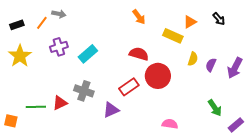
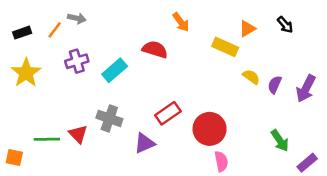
red semicircle: (139, 54) -> (155, 49), moved
yellow semicircle: (193, 59) -> (251, 77), turned -72
red circle: (158, 76) -> (210, 129), moved
red triangle: (60, 103) -> (78, 134), turned -49
pink semicircle: (170, 124) -> (221, 161), turned 70

